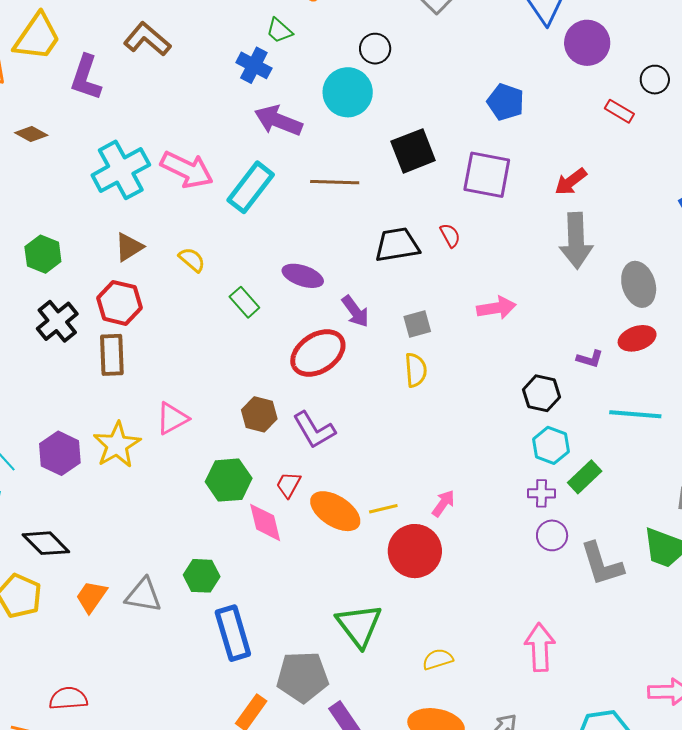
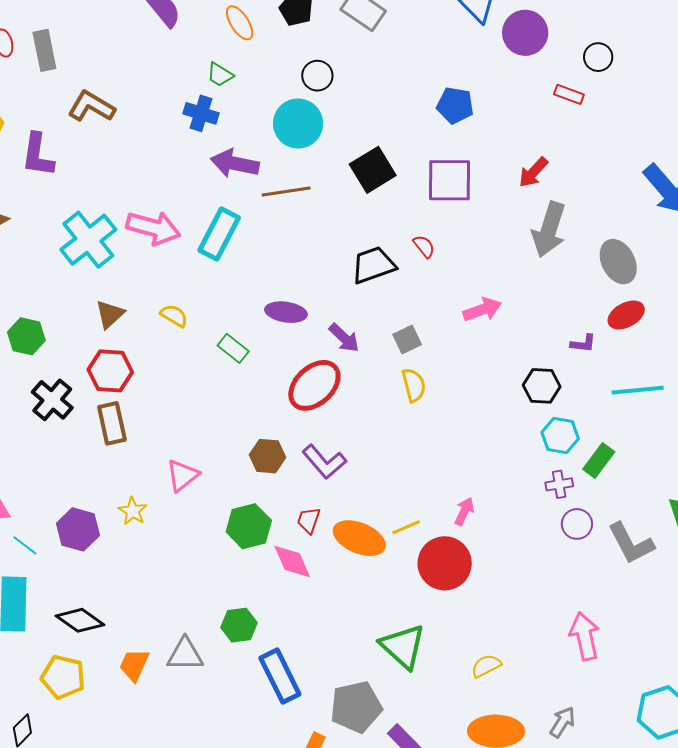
brown line: (335, 182) -> (286, 191), moved
gray arrow: (576, 241) -> (549, 230), turned 30
yellow star: (117, 445) -> (133, 511), size x0.6

